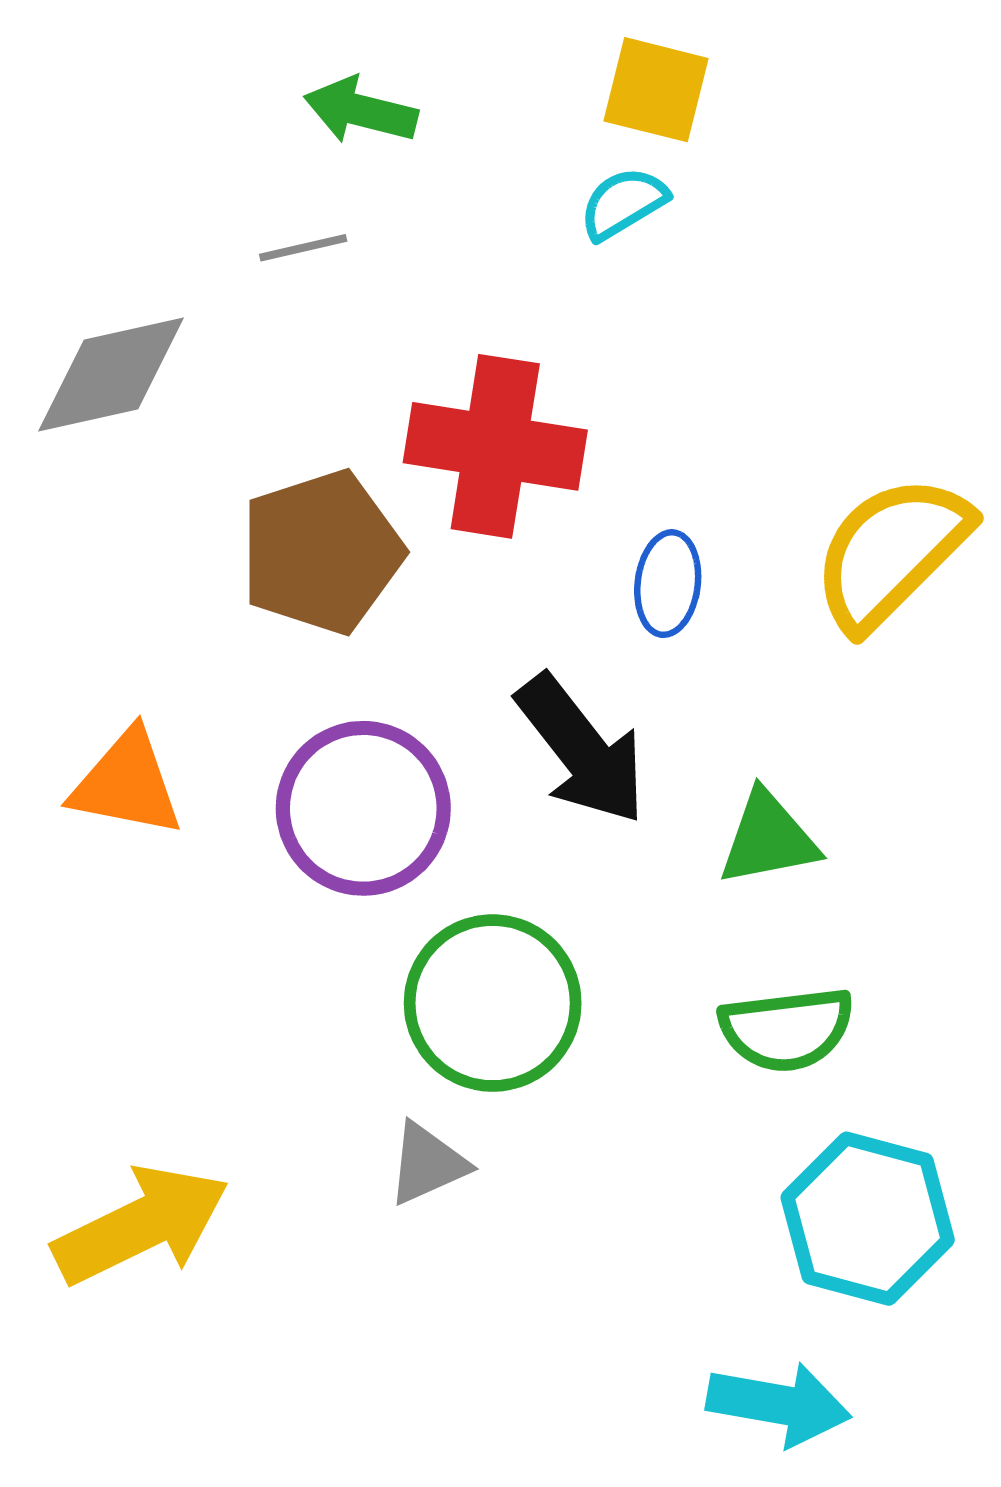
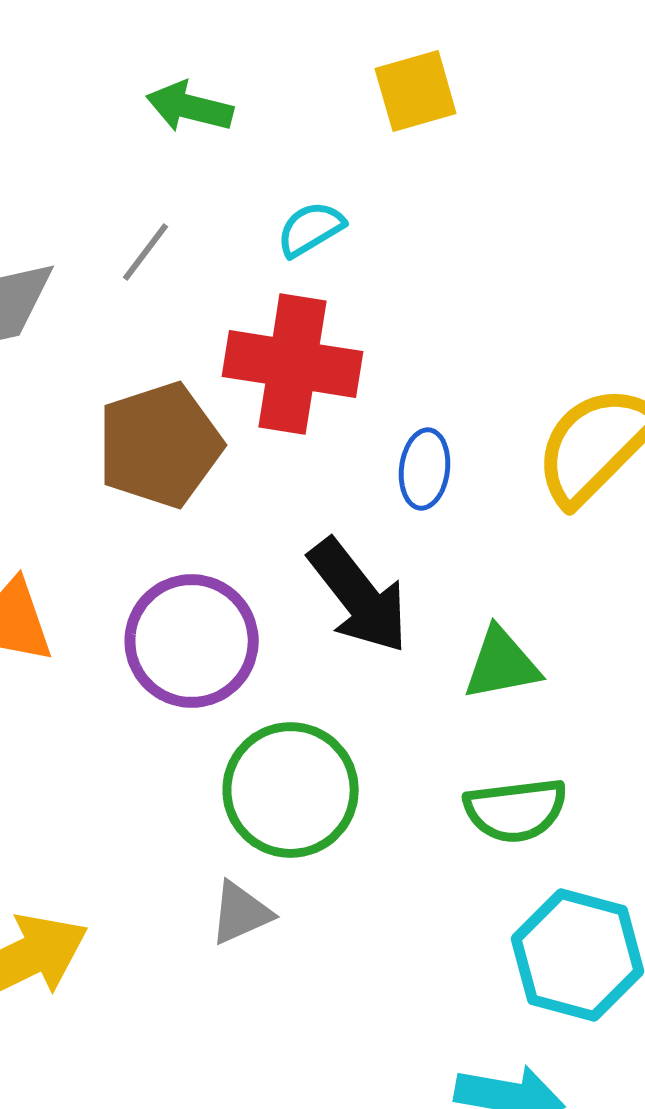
yellow square: (656, 90) -> (416, 91), turned -30
cyan semicircle: (623, 203) -> (311, 229), moved
gray line: (303, 248) -> (146, 252), moved, turned -40

